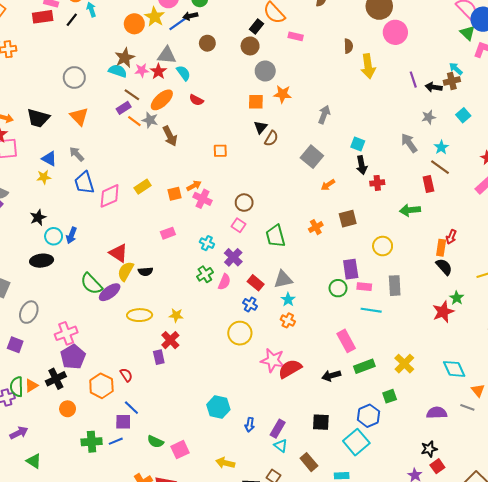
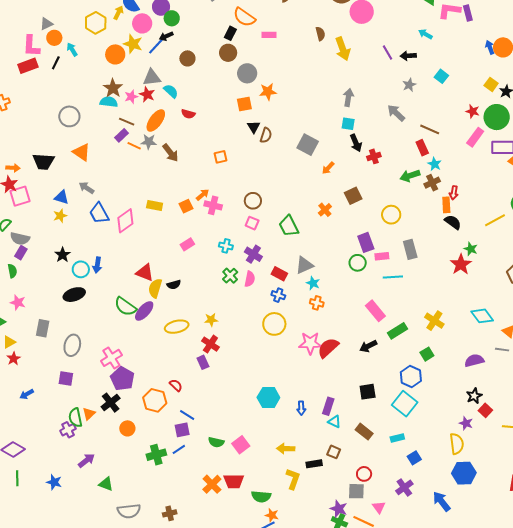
brown cross: (452, 81) -> (432, 183), moved
gray arrow: (324, 115) -> (348, 97), moved
cyan star: (441, 147) -> (435, 164), moved
yellow rectangle: (143, 187) -> (155, 205), turned 56

